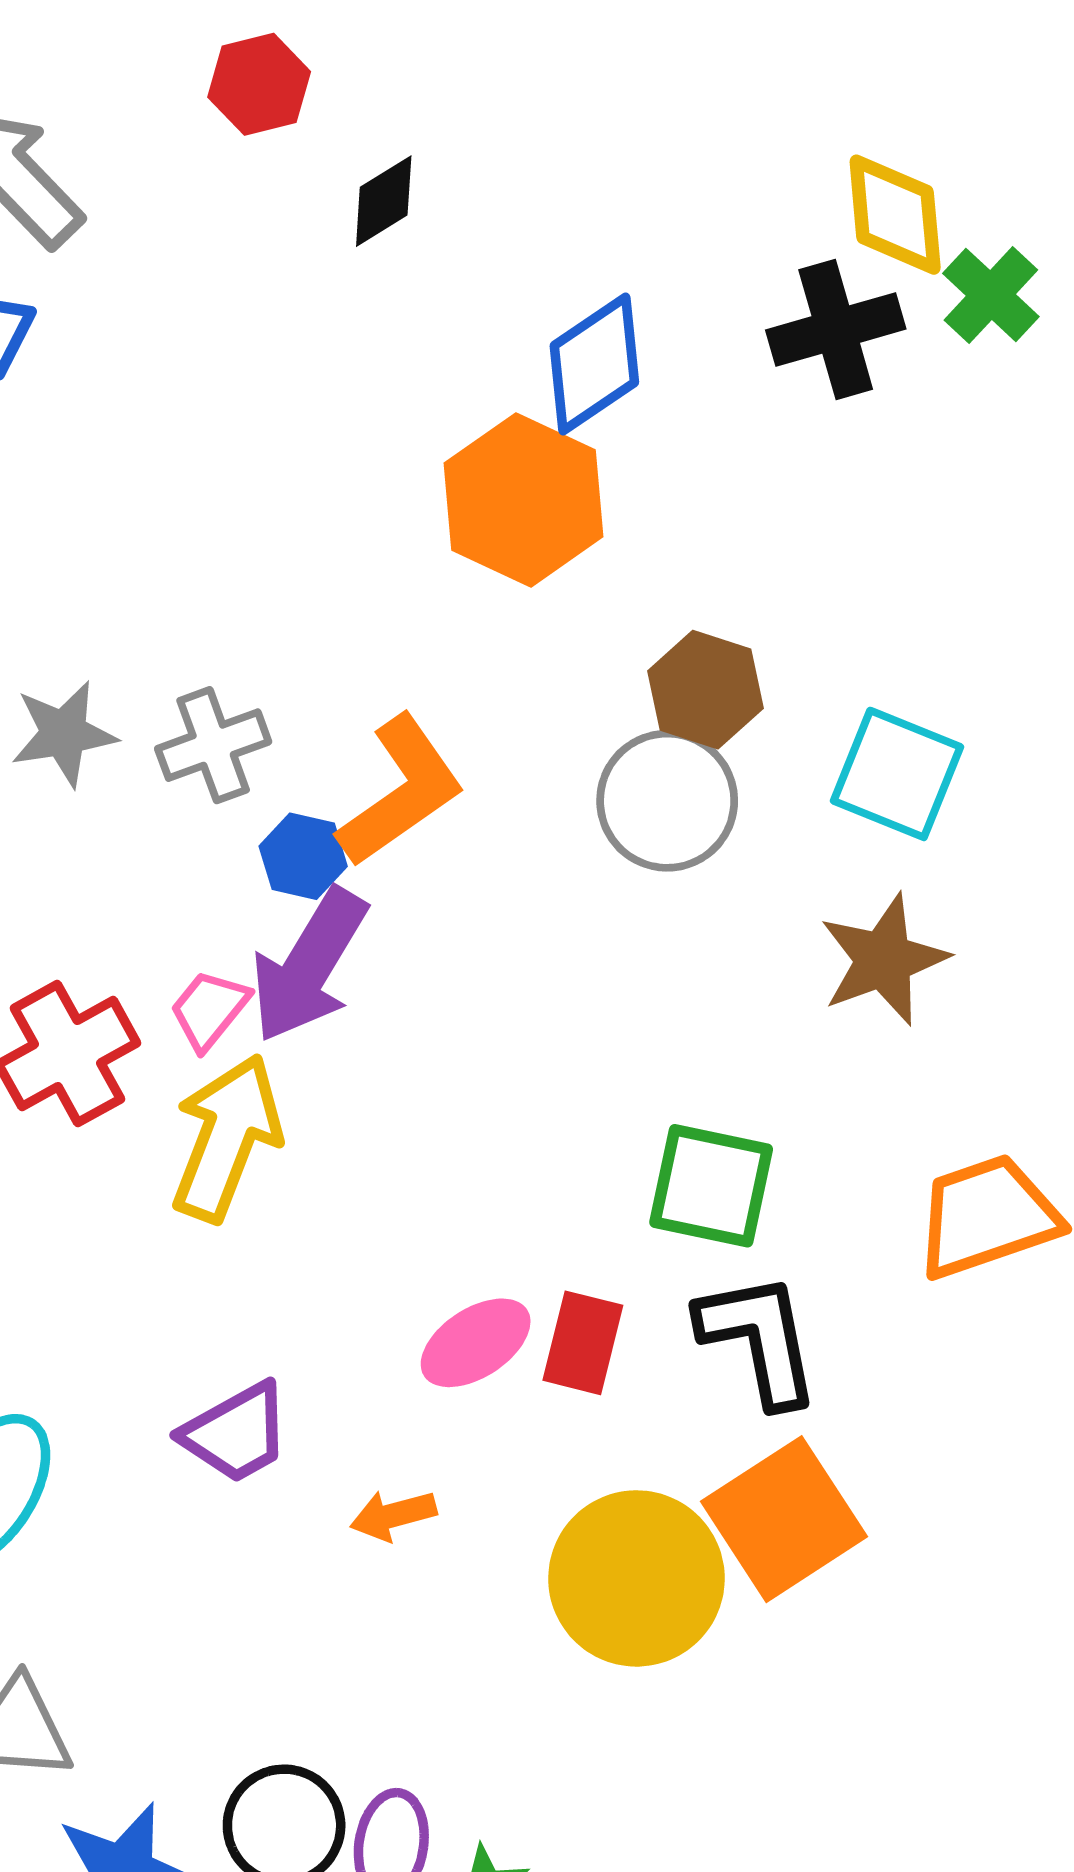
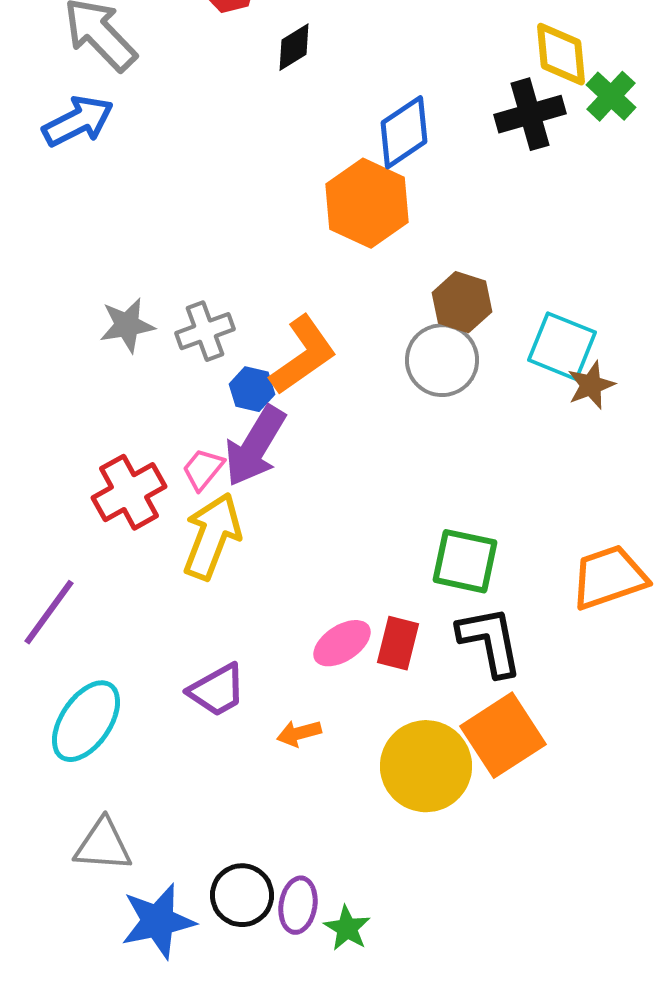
brown star: (884, 960) -> (591, 385), moved, size x0.7

